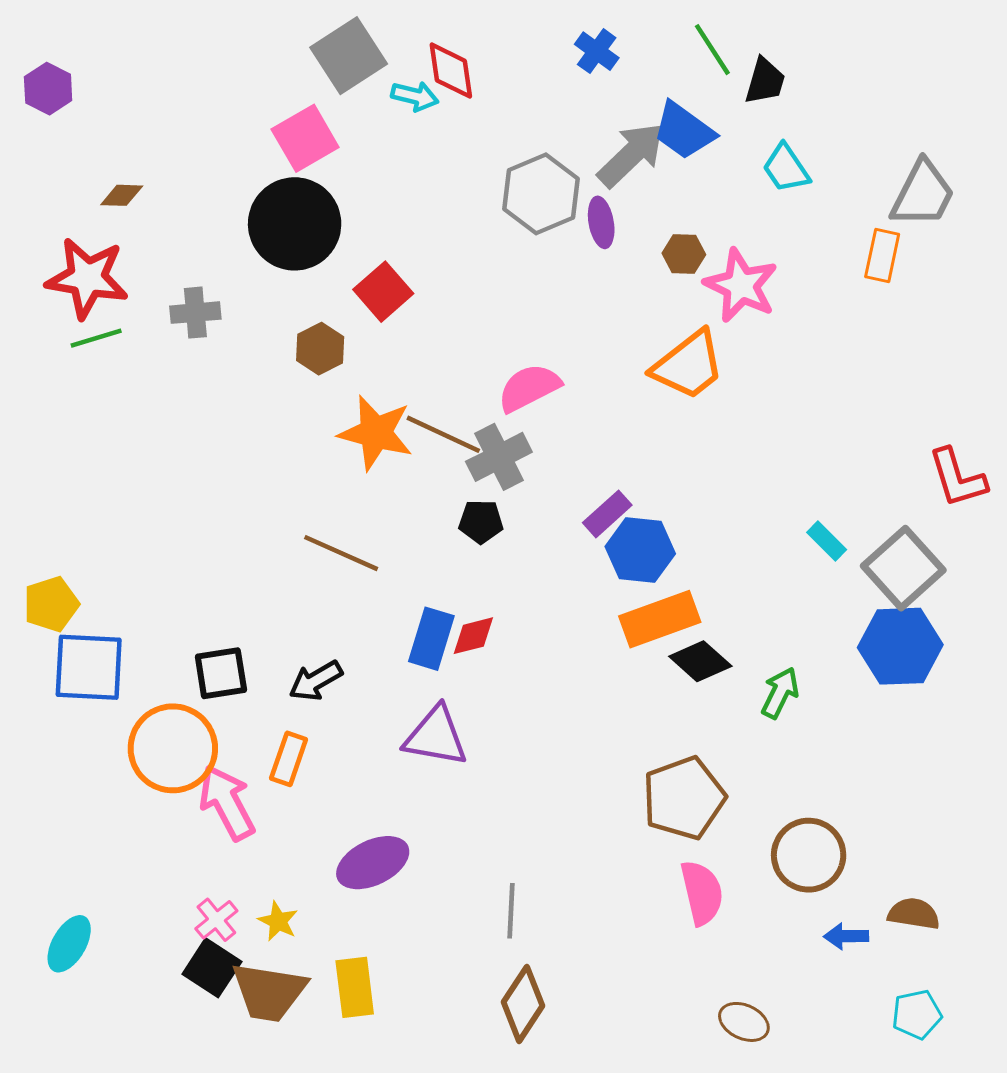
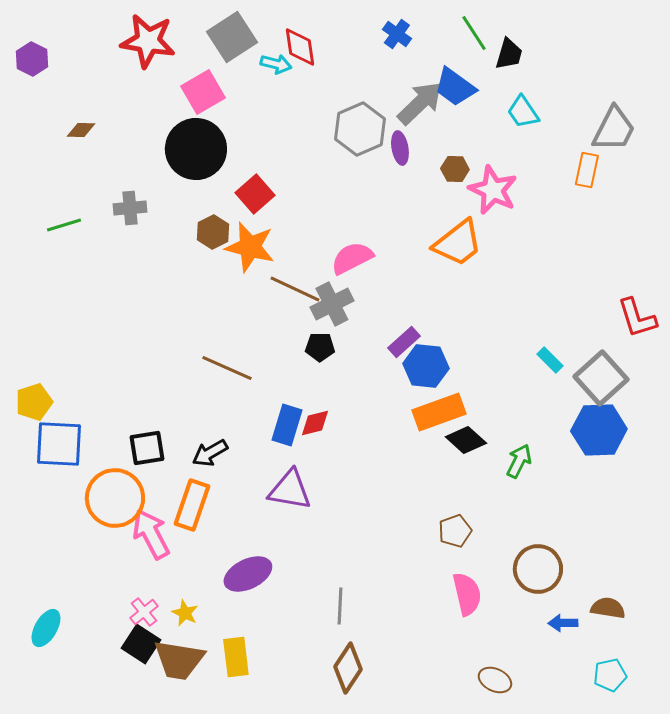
red star: (87, 278) -> (148, 41), moved
orange star: (376, 433) -> (250, 247), moved
orange rectangle: (289, 759) -> (192, 505), size x1.4
brown pentagon: (684, 798) -> (455, 531), size x0.6

